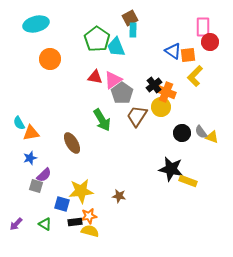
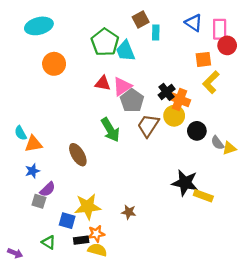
cyan rectangle: (133, 30) -> (156, 32), moved
blue triangle: (173, 51) -> (194, 23), moved
black circle: (182, 133) -> (197, 131), moved
yellow triangle: (212, 137) -> (229, 148), turned -40
purple arrow: (16, 224) -> (15, 253), moved, turned -112

